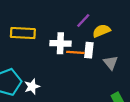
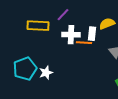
purple line: (83, 21) -> (63, 15), moved
white rectangle: (89, 50) -> (92, 34), moved

